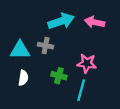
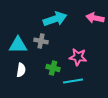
pink arrow: (95, 22) -> (95, 18), moved
cyan line: (81, 90) -> (73, 81), turned 66

